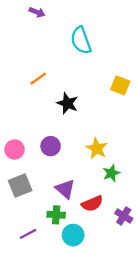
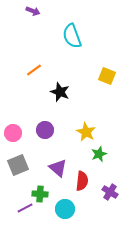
red semicircle: (92, 204) -> (82, 181), turned -60
green cross: (56, 215) -> (40, 194), moved

